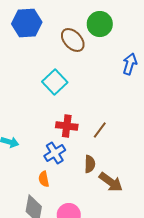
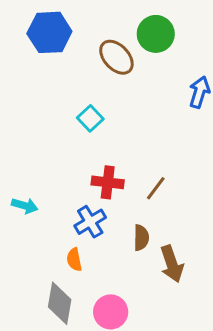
cyan square: (55, 82) -> (90, 118), size x0.7
brown arrow: (111, 182) -> (172, 264), turned 35

